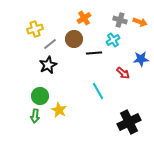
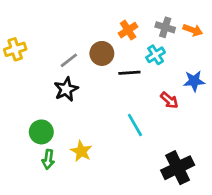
orange cross: (84, 18) -> (128, 30), moved
yellow cross: (35, 29) -> (15, 49), moved
green circle: (40, 96) -> (41, 132), moved

